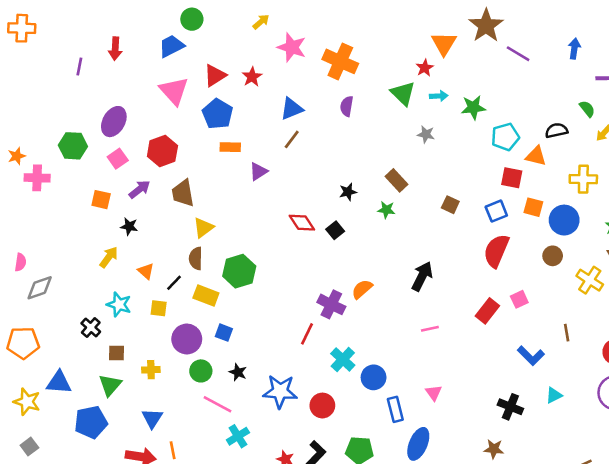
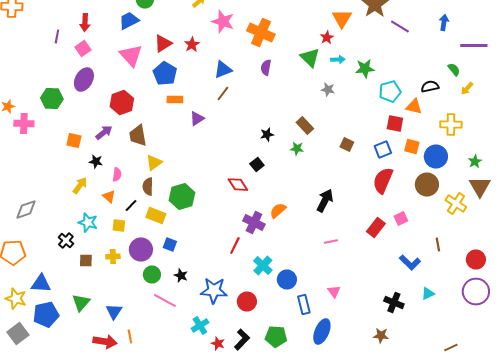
pink square: (118, 159) -> (83, 48), moved
red diamond: (302, 223) -> (238, 184), moved
brown circle: (553, 256) -> (427, 184), size x1.5
pink semicircle: (20, 262) -> (117, 174), moved
yellow cross: (151, 370) -> (113, 256), moved
green triangle: (110, 385) -> (81, 302), moved
blue pentagon: (91, 422) -> (46, 314), moved
cyan cross: (238, 436) -> (200, 326), moved
gray square: (29, 446) -> (18, 334), size x1.5

